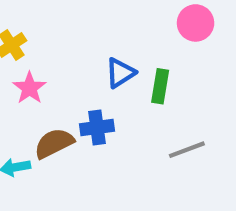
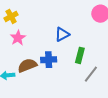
green rectangle: (160, 86) -> (80, 55), moved
gray line: (187, 150) -> (91, 74), turned -36

